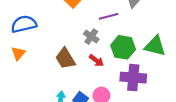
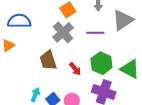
gray cross: (91, 37) -> (63, 32), moved, size x1.5

